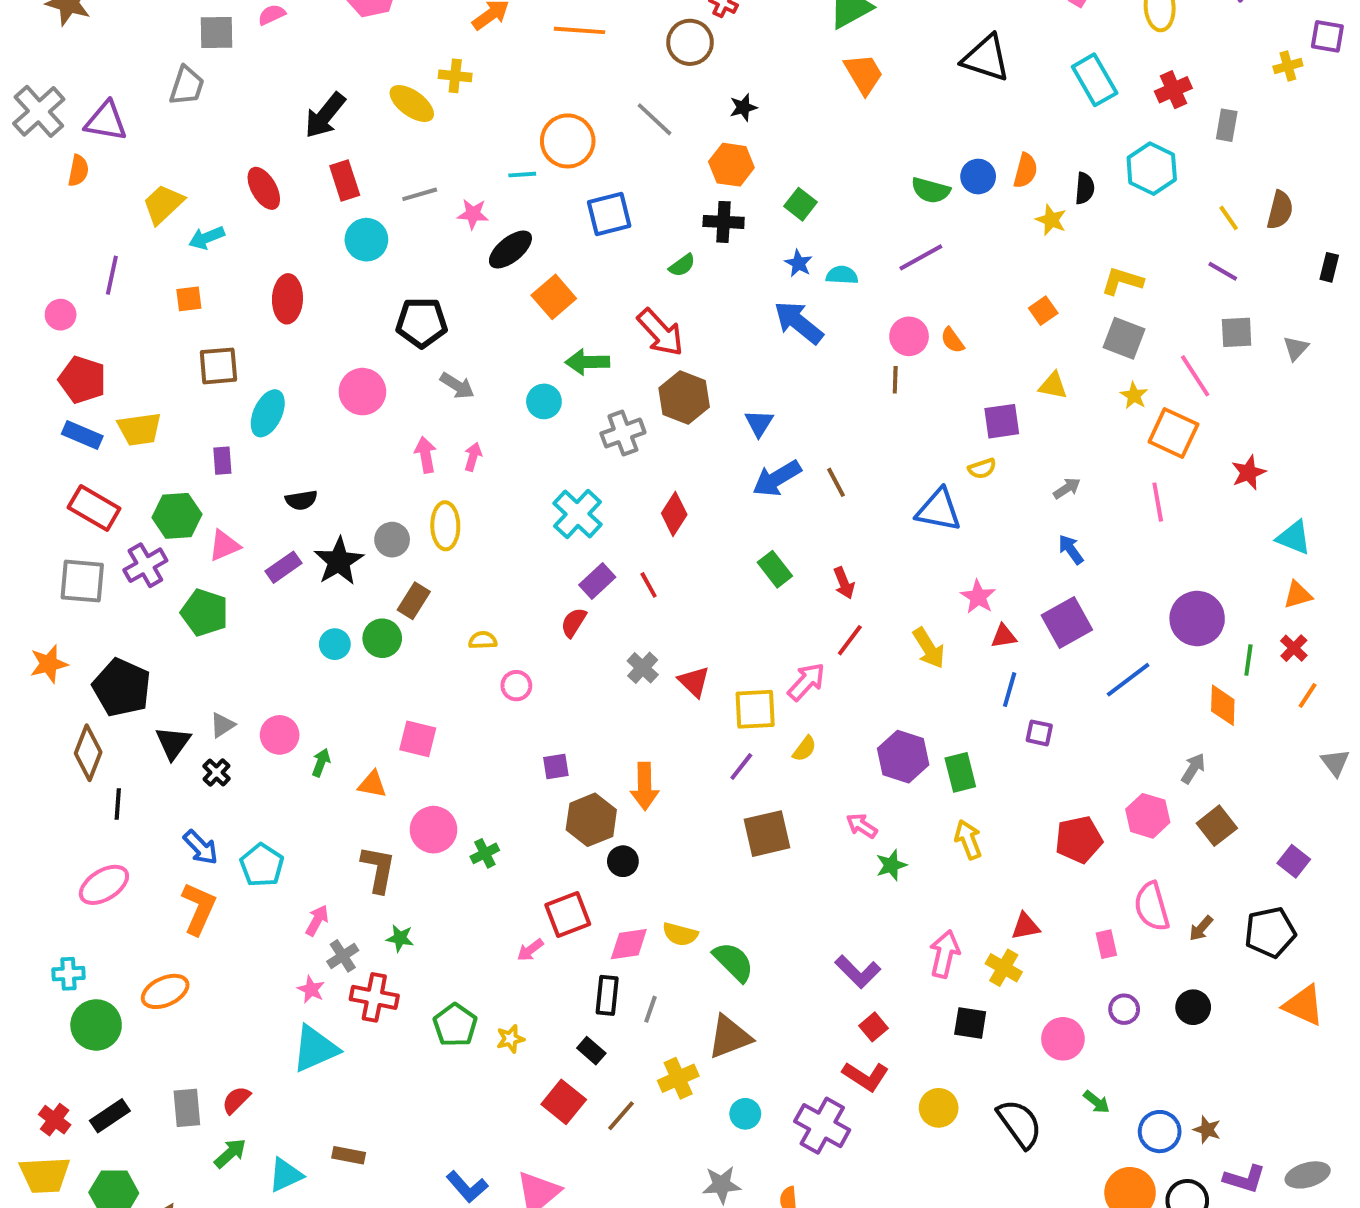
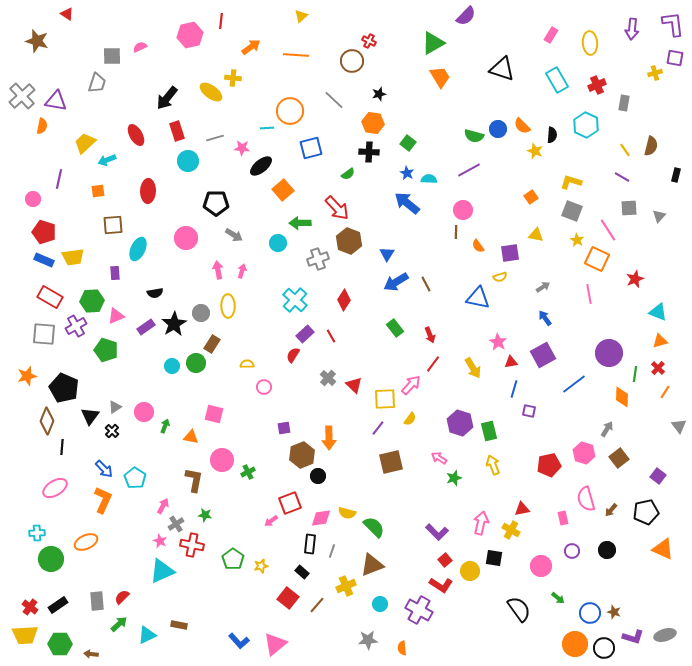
orange semicircle: (1025, 171) -> (522, 126), turned 120
orange semicircle: (952, 340) -> (478, 246), moved
yellow circle: (939, 1108) -> (470, 571), moved

